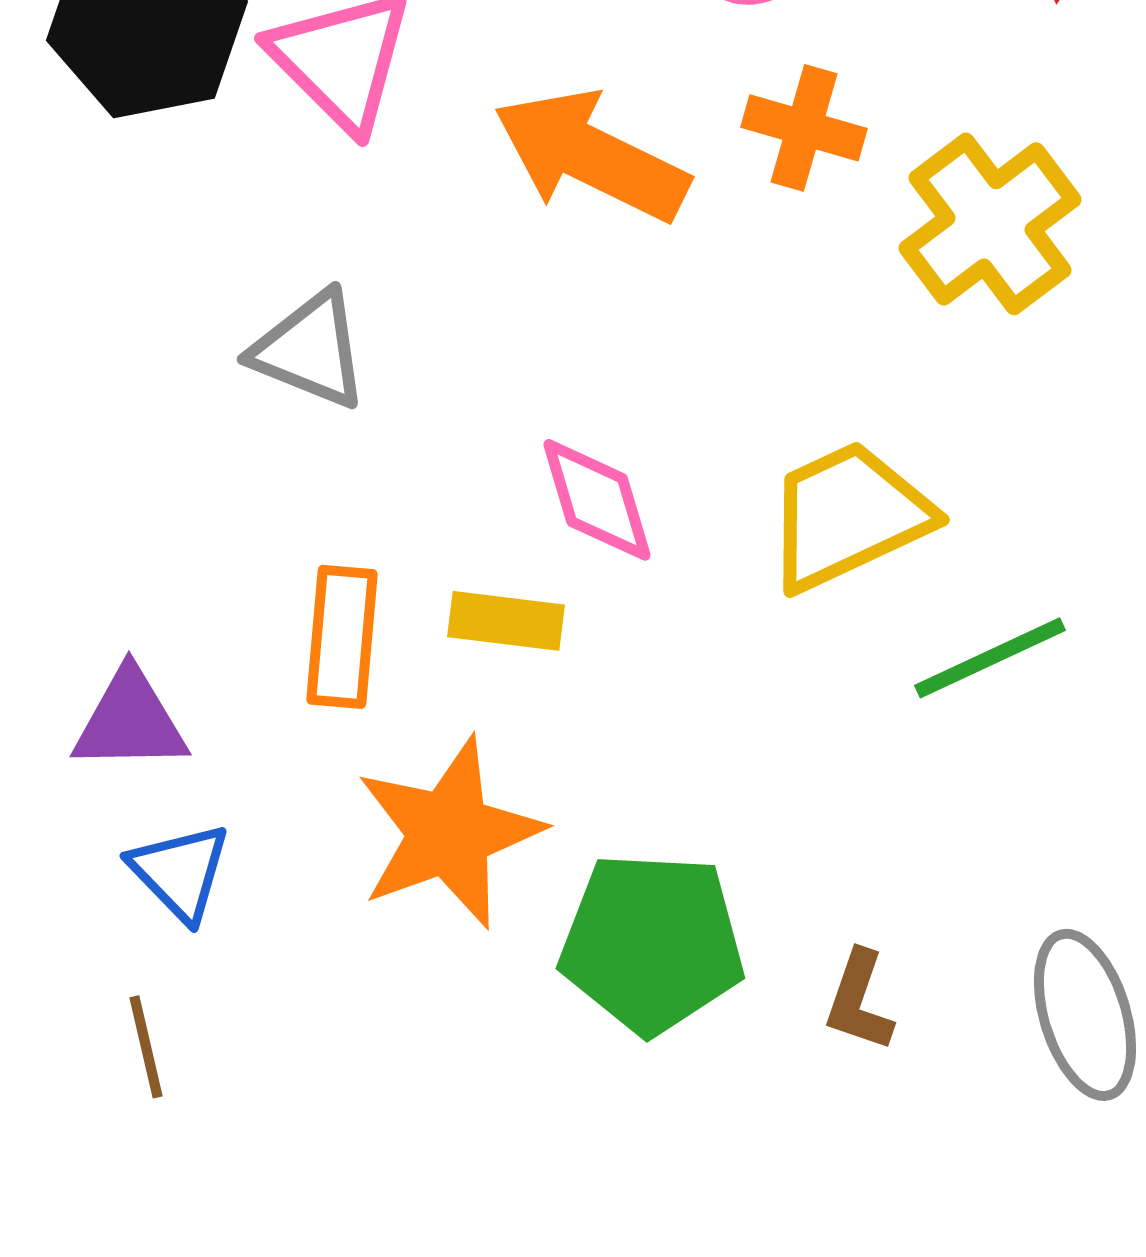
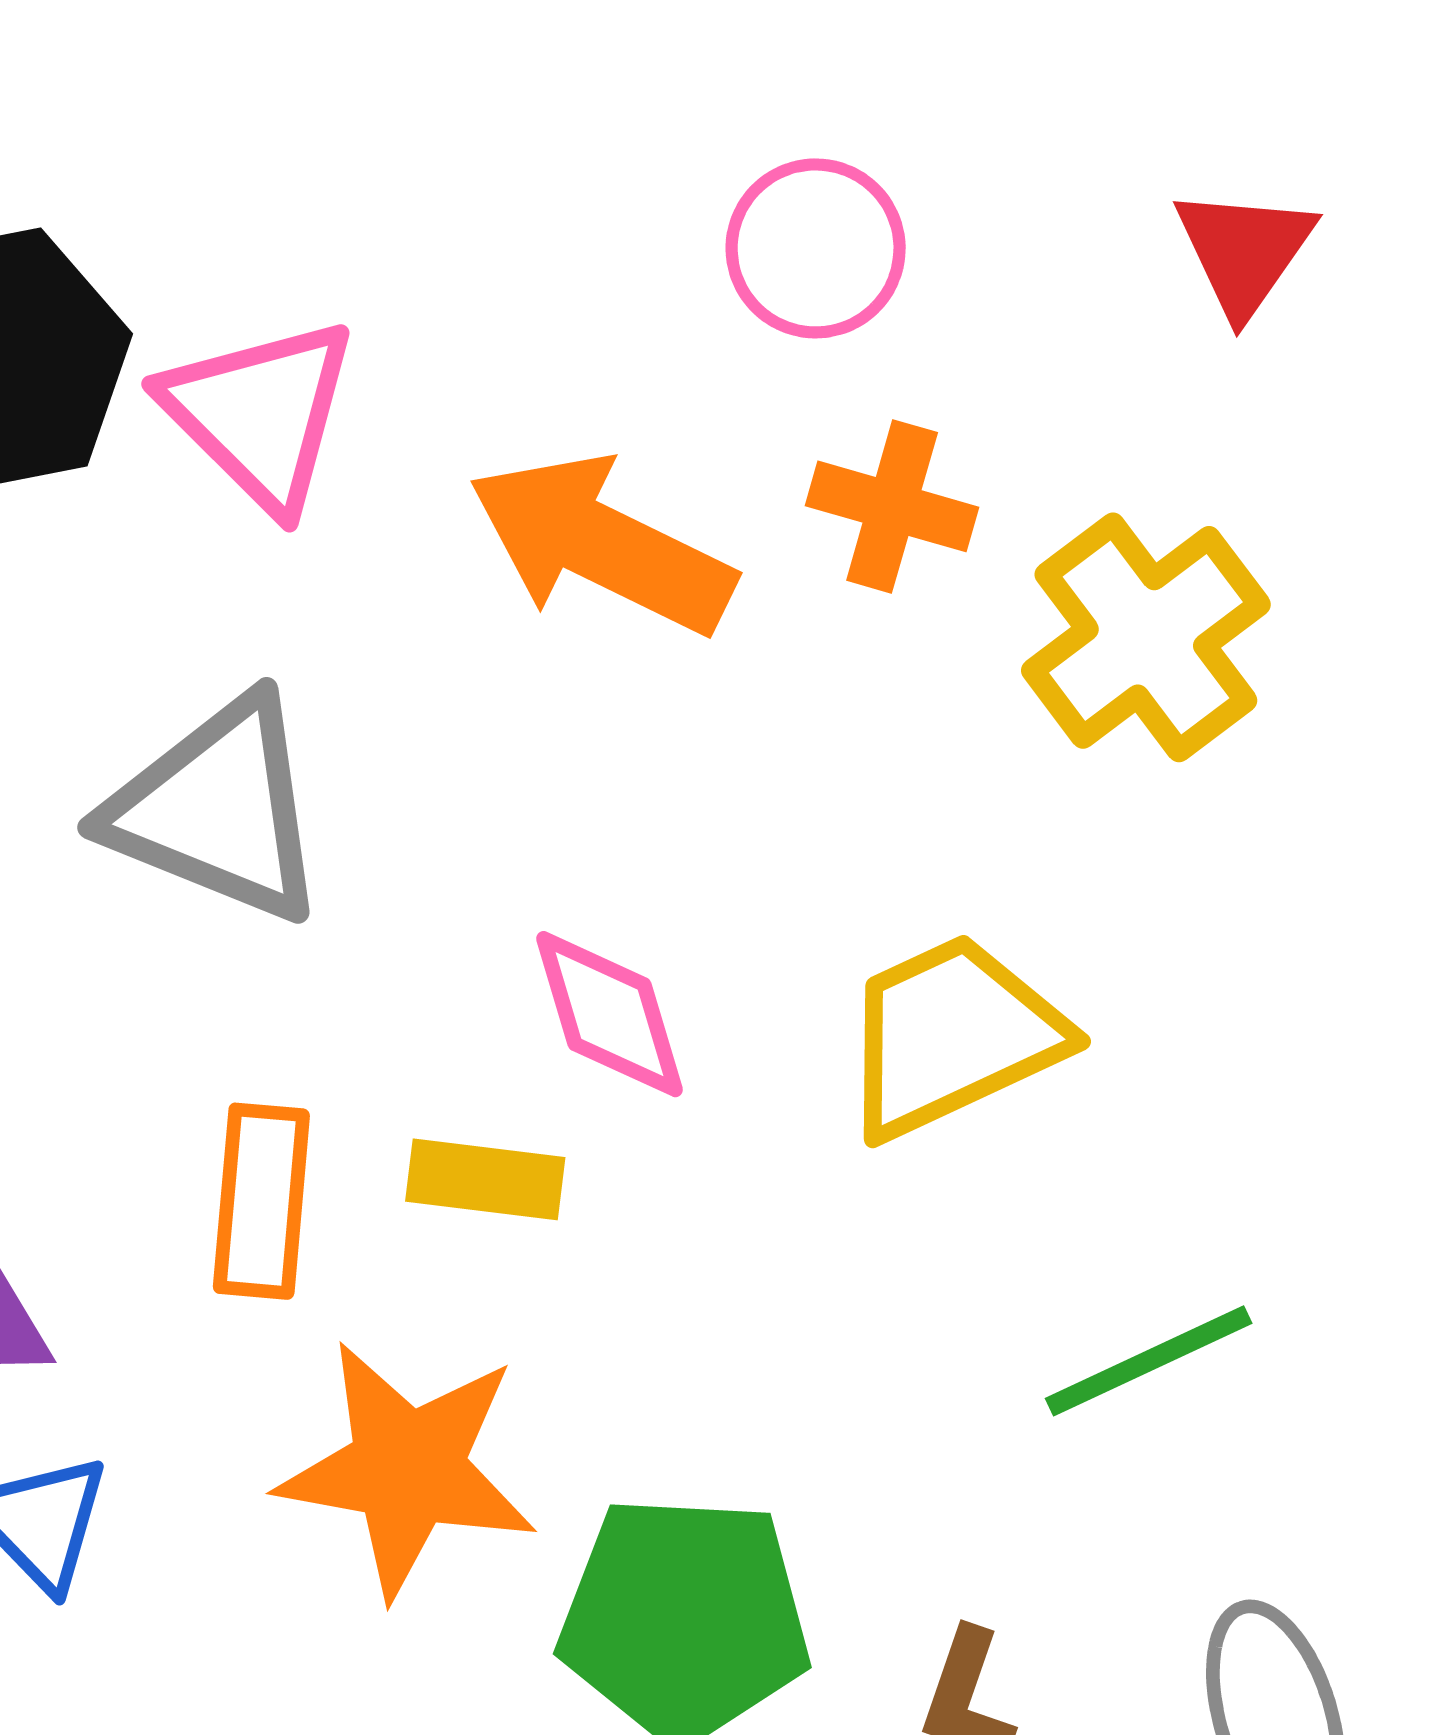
gray triangle: (310, 350) -> (218, 809), size x1.4
green line: (990, 658) -> (1149, 1361), moved
orange star: (449, 833) -> (407, 1469), turned 30

